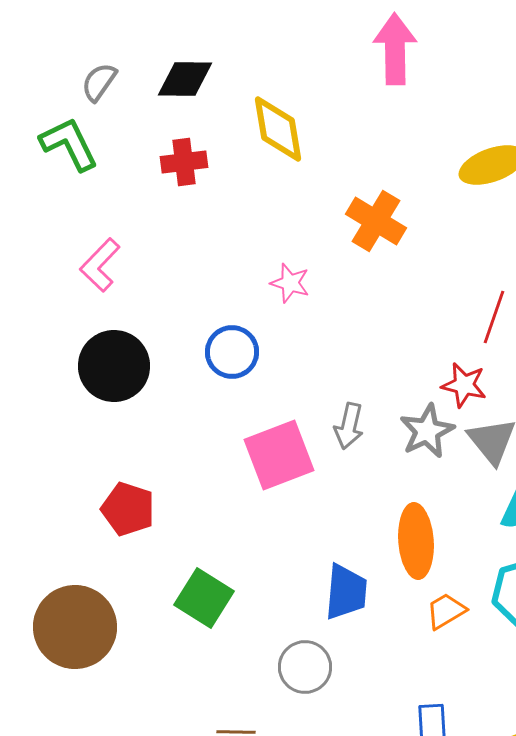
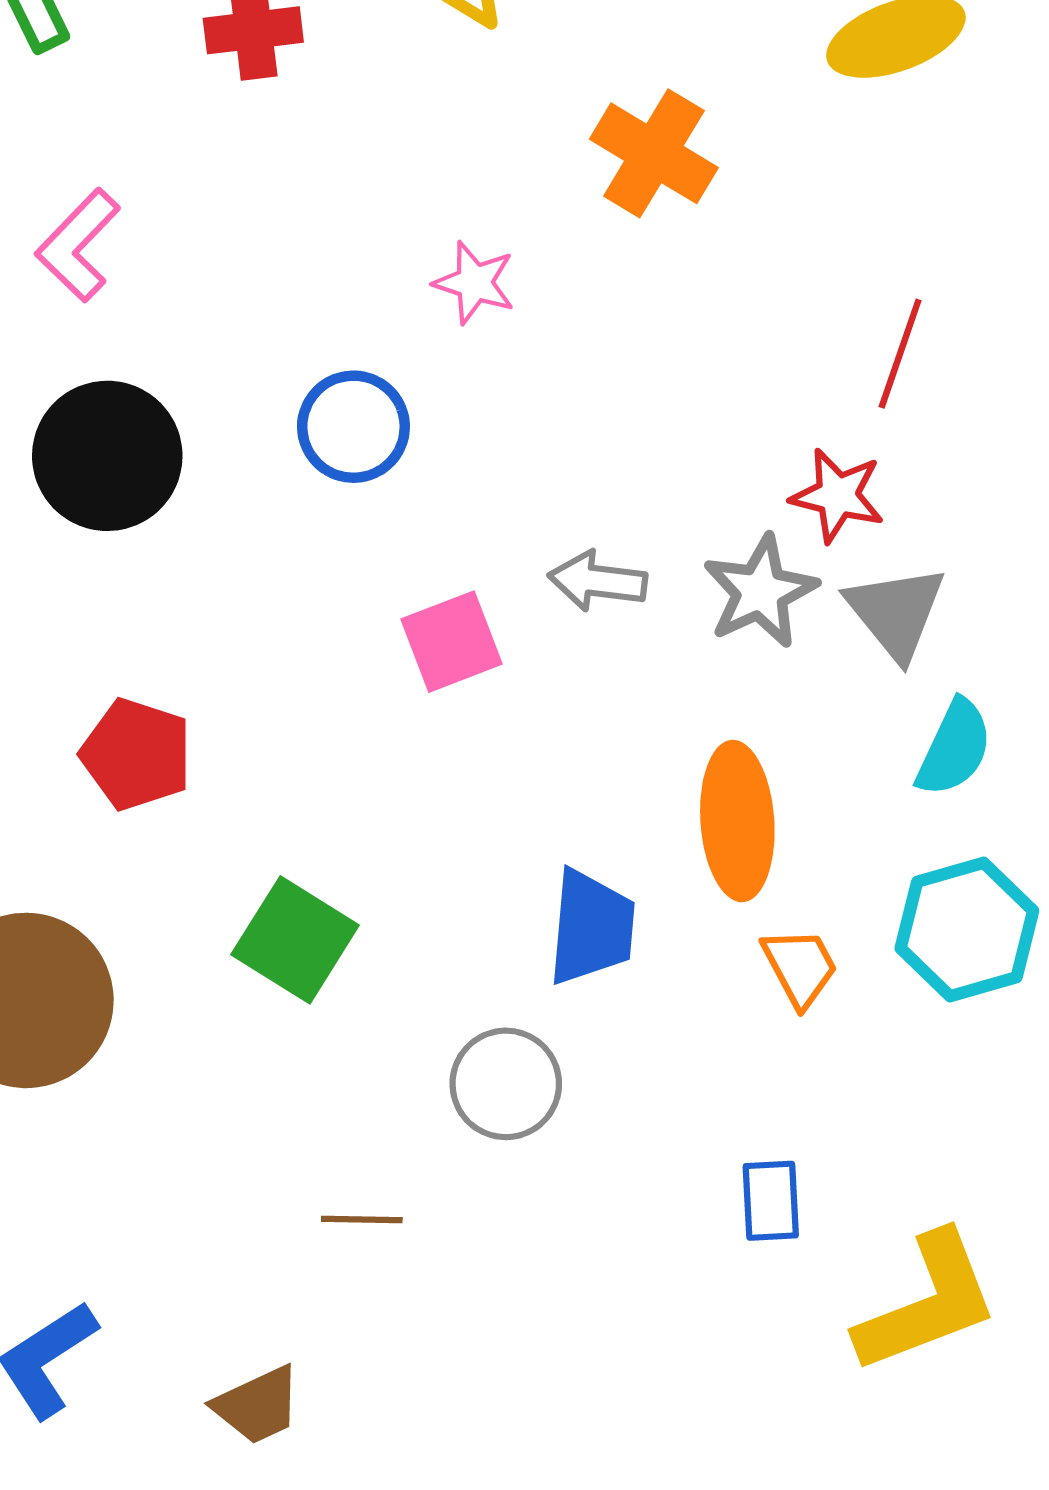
gray arrow: (349, 426) -> (598, 581), turned 84
pink square: (279, 455) -> (452, 642), size x0.7
orange trapezoid: (446, 611) -> (800, 967), turned 93

